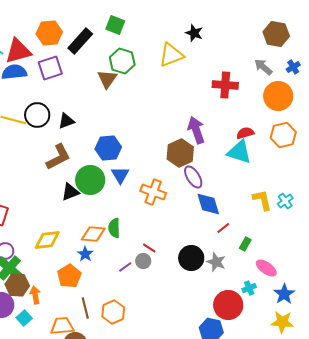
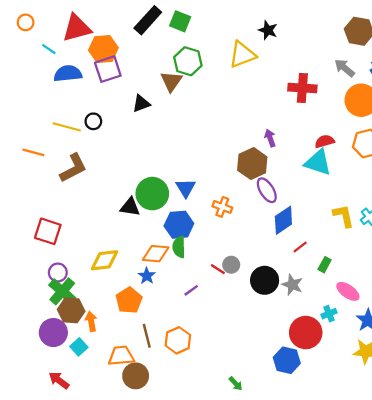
orange hexagon: (49, 33) -> (103, 49), moved
black rectangle: (80, 41) -> (148, 20), moved
red triangle: (18, 51) -> (77, 28), moved
black circle: (37, 115) -> (93, 121), size x0.6
black triangle: (66, 121) -> (141, 104), moved
purple arrow: (196, 130) -> (270, 138), size x0.6
blue hexagon: (108, 148) -> (179, 225), moved
brown L-shape: (58, 157) -> (73, 168), moved
black triangle: (70, 192) -> (130, 207), turned 30
orange cross: (153, 192) -> (222, 207), size x0.7
blue diamond: (208, 204) -> (283, 220), turned 72
gray circle: (143, 261) -> (231, 265), moved

